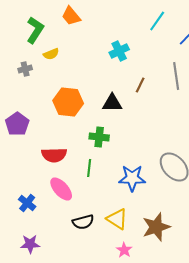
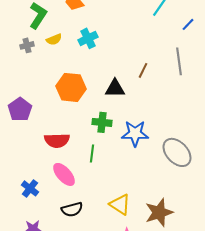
cyan cross: (119, 51) -> (88, 38), moved
gray cross: (25, 69) -> (27, 45), moved
blue star: (132, 178) -> (135, 133), moved
black semicircle: (83, 222) -> (72, 209), moved

